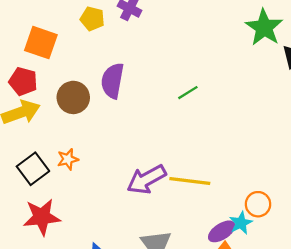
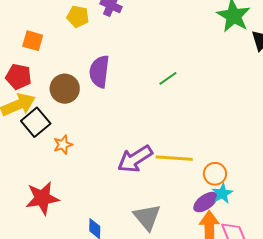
orange square: (41, 43) -> (33, 41), size x0.7
black square: (33, 169) -> (36, 122), moved
orange circle: (258, 204) -> (215, 174), moved

